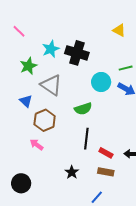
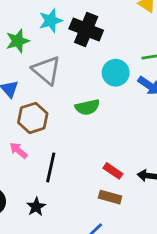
black line: (86, 139) -> (51, 167), moved
black star: (72, 172) -> (36, 207), moved

